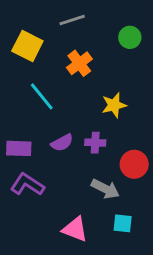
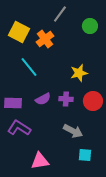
gray line: (72, 20) -> (60, 14), moved, turned -36
orange cross: (79, 63) -> (45, 39), moved
red circle: (134, 164) -> (93, 101), moved
pink triangle: (75, 229) -> (40, 161), moved, turned -30

